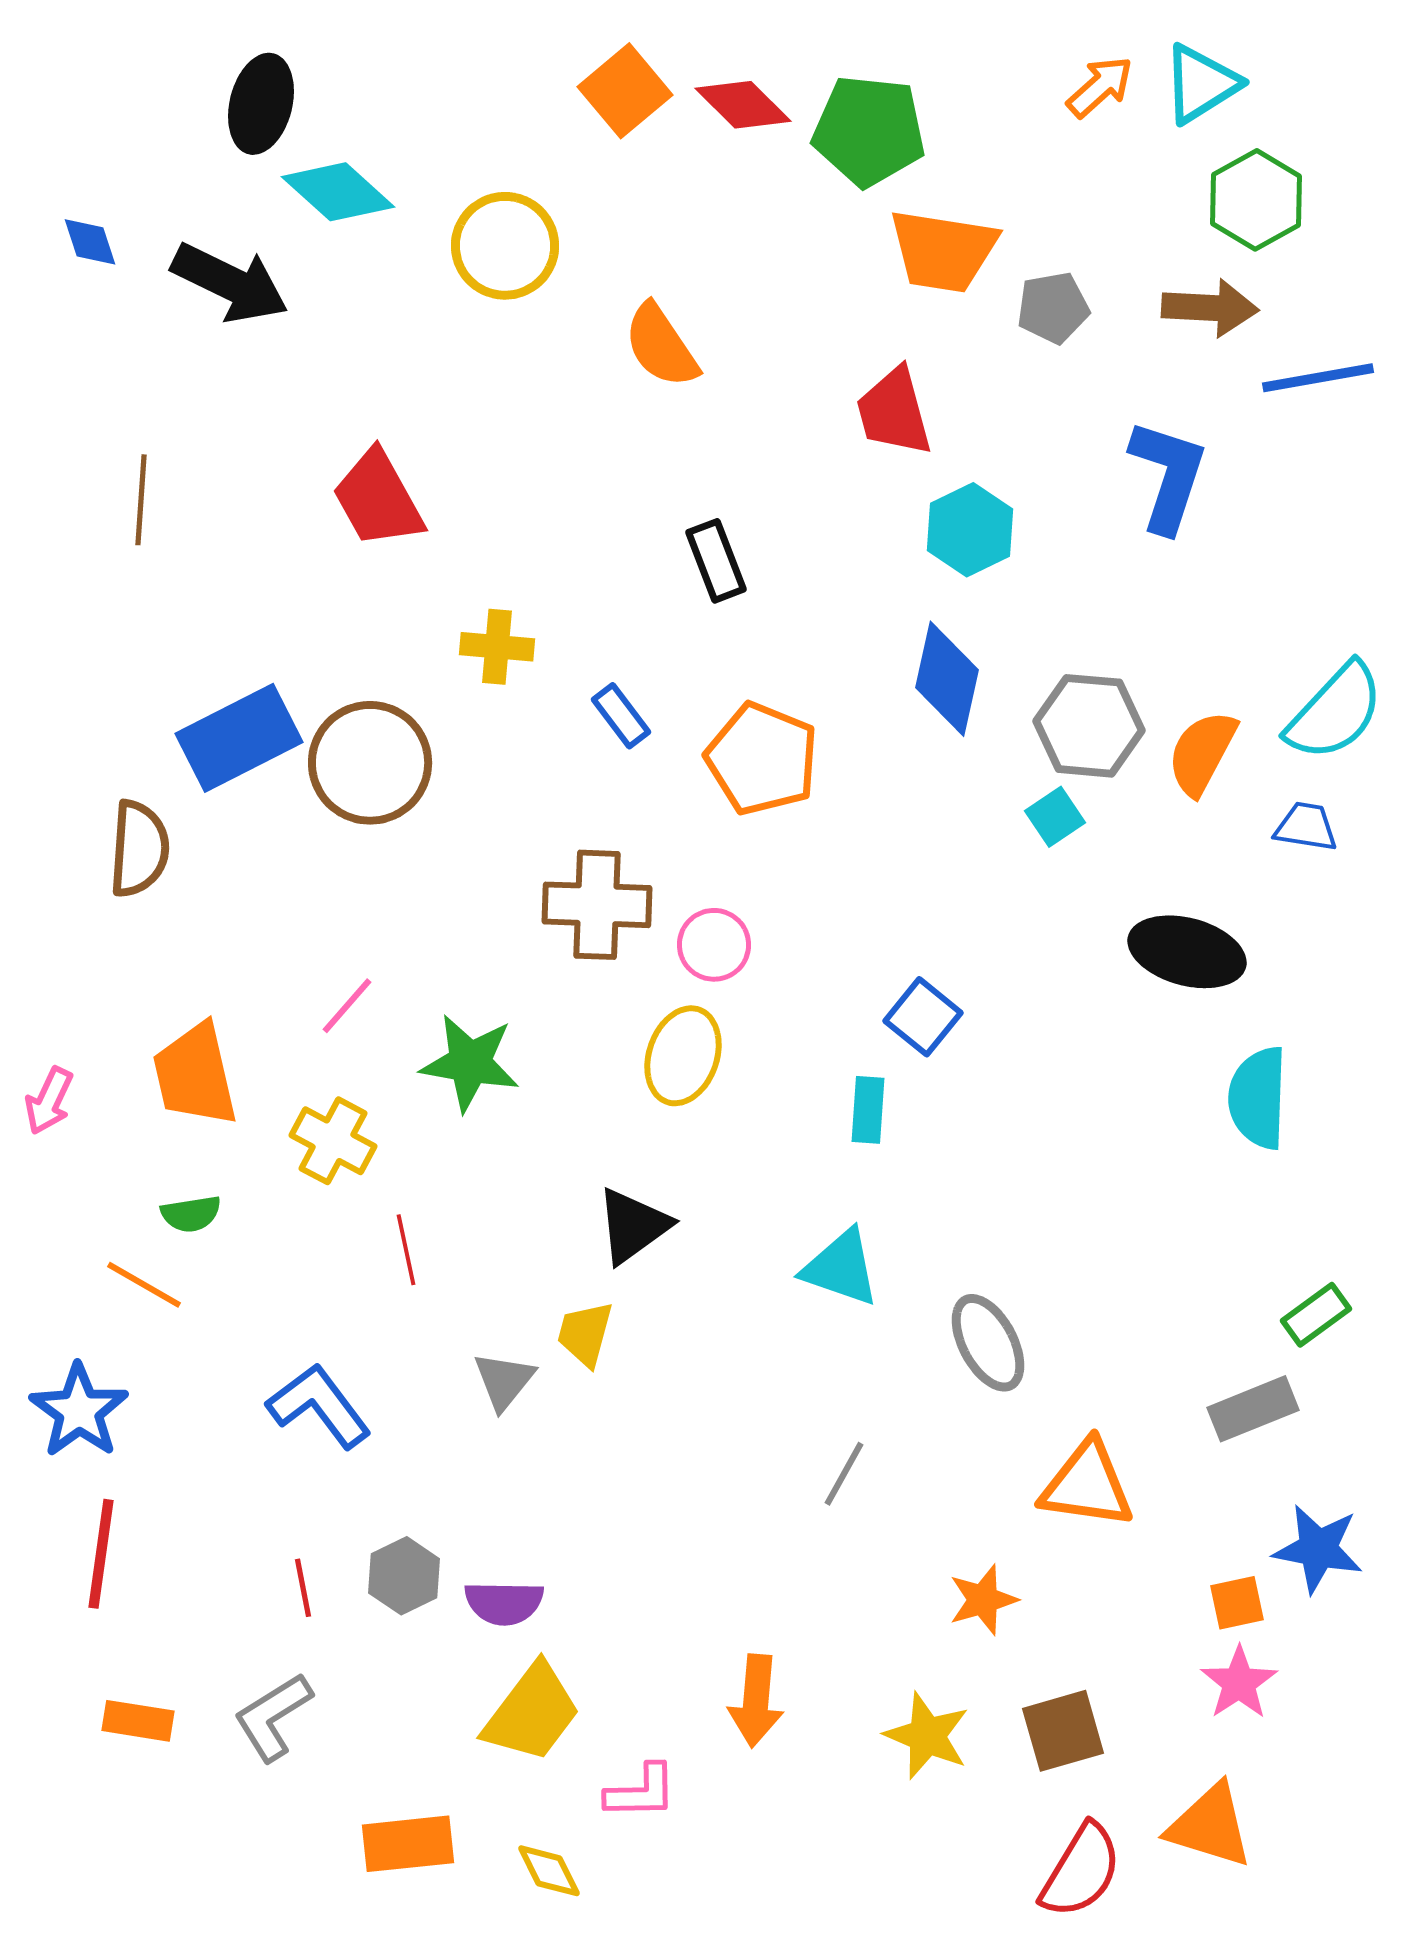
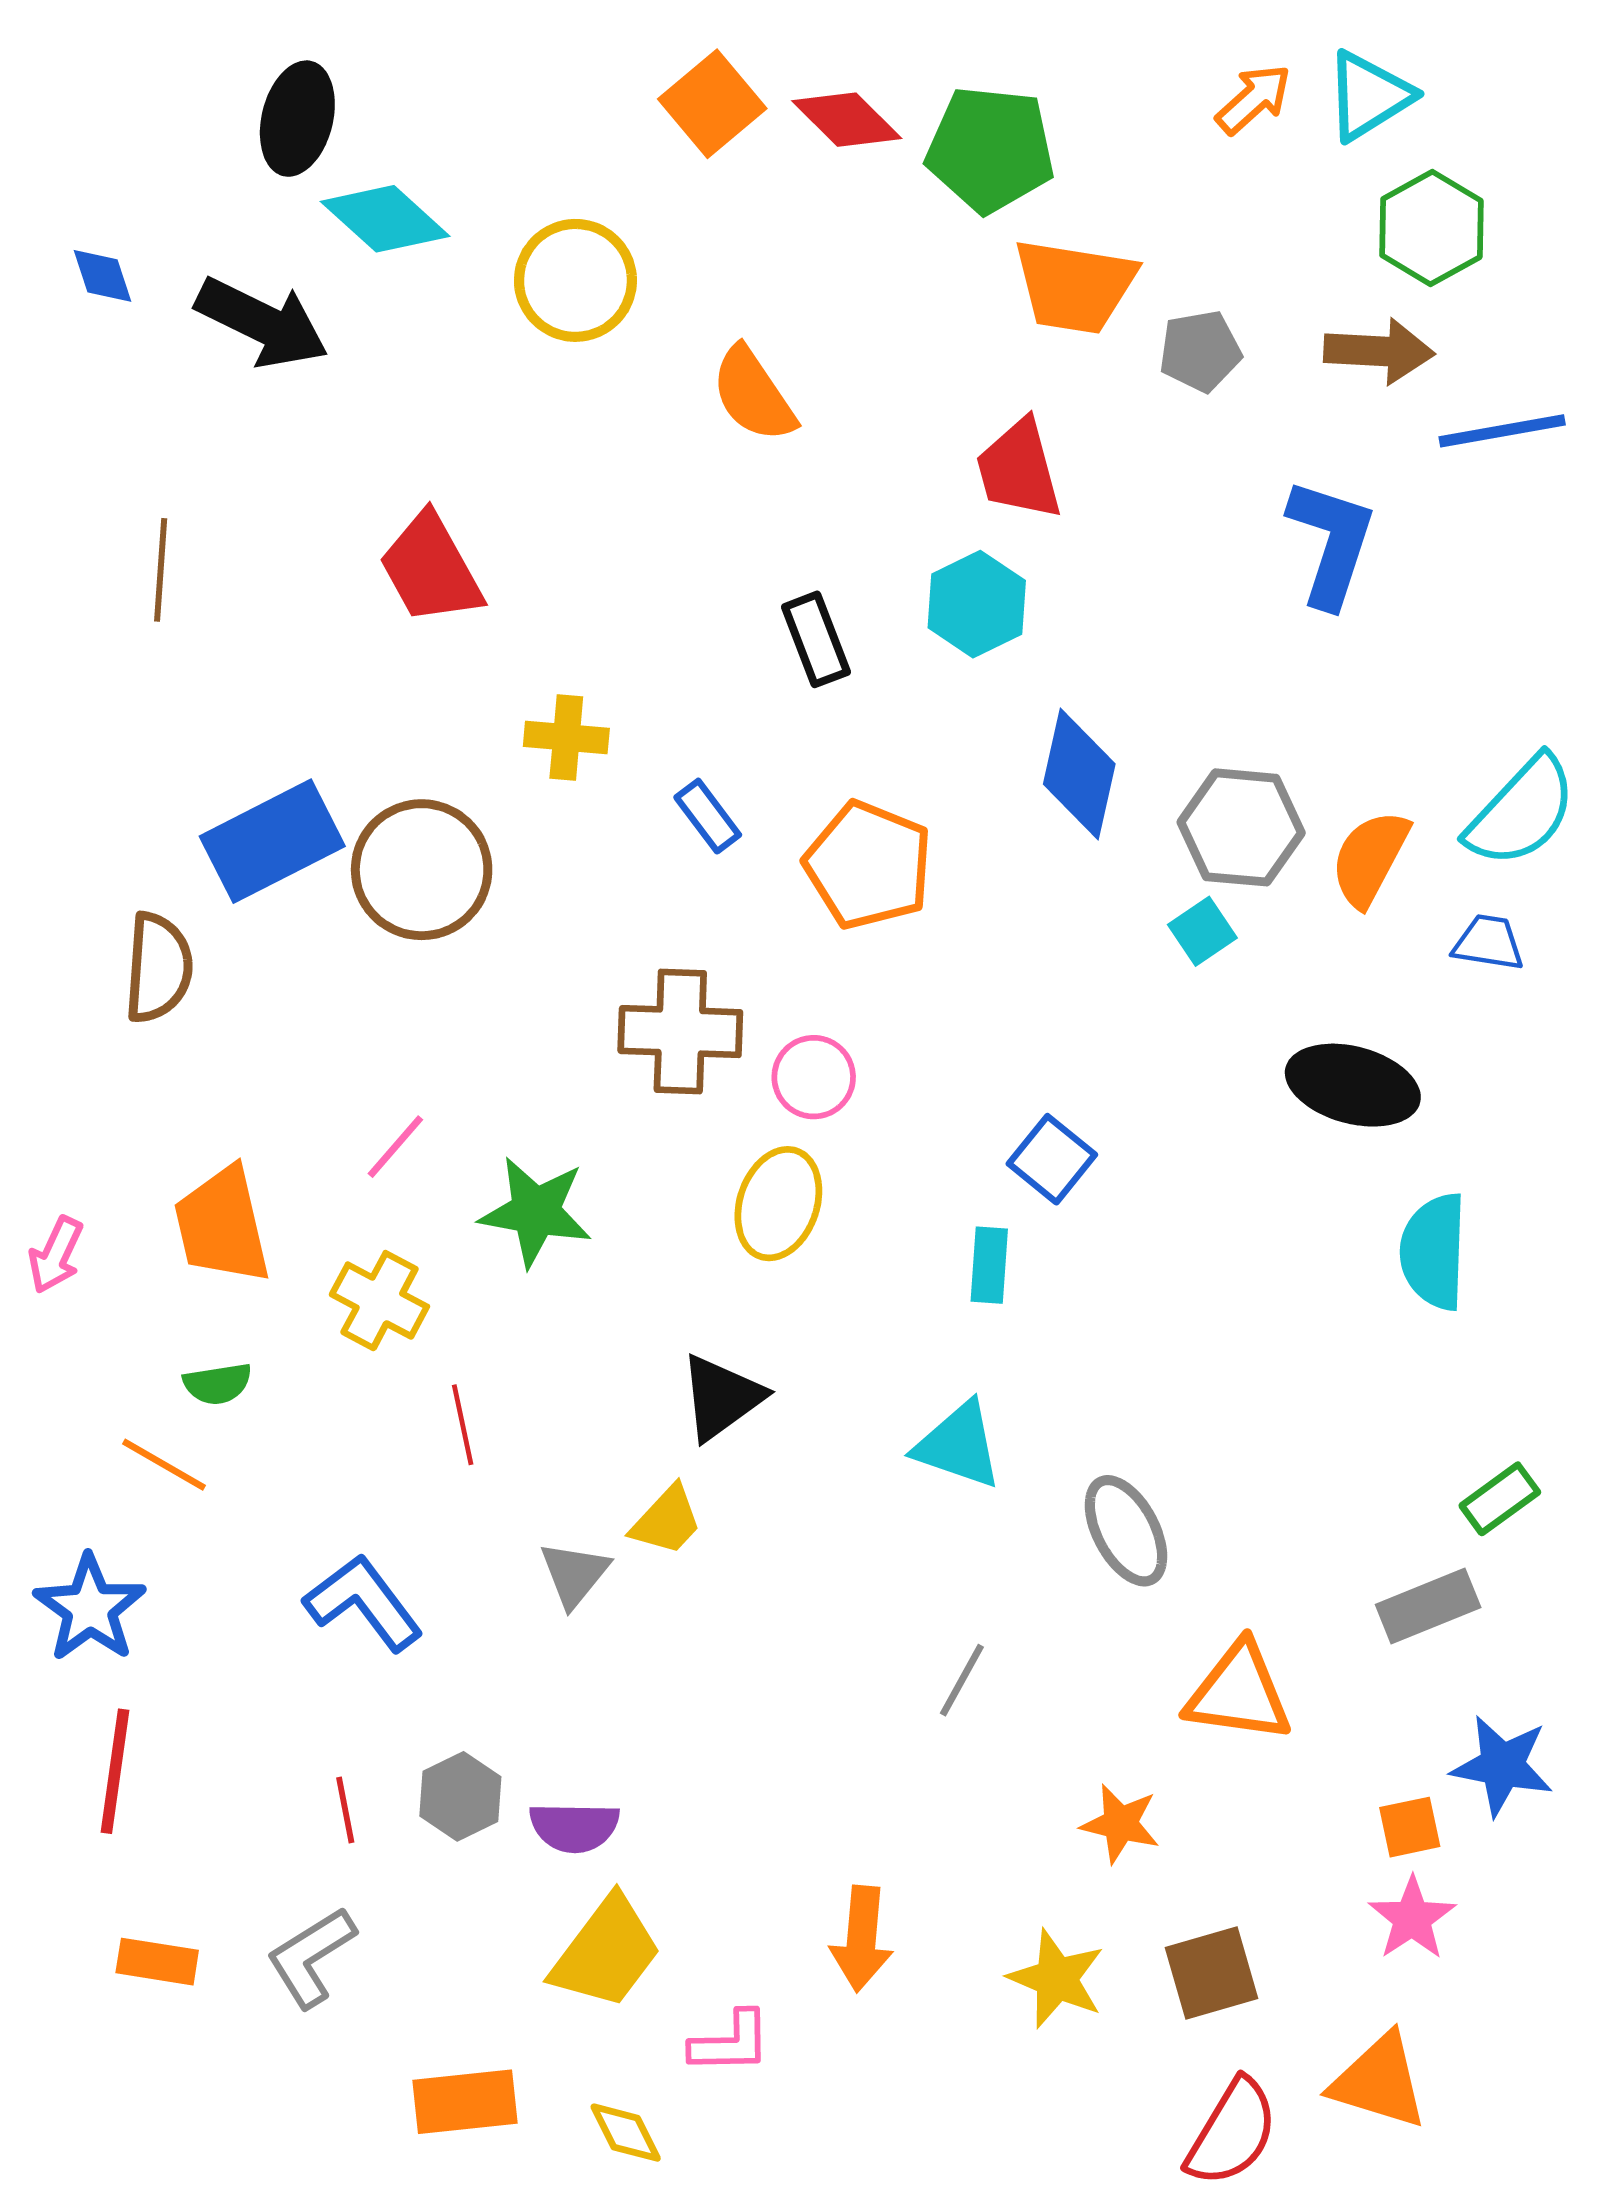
cyan hexagon: (970, 530) -> (977, 604), moved
yellow trapezoid: (585, 1334) -> (667, 1520), turned -152
orange star: (983, 1600) -> (1120, 1824), turned 30

